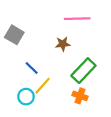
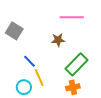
yellow line: (43, 86) -> (39, 78), turned -66
orange cross: (80, 96) -> (73, 87), turned -32

